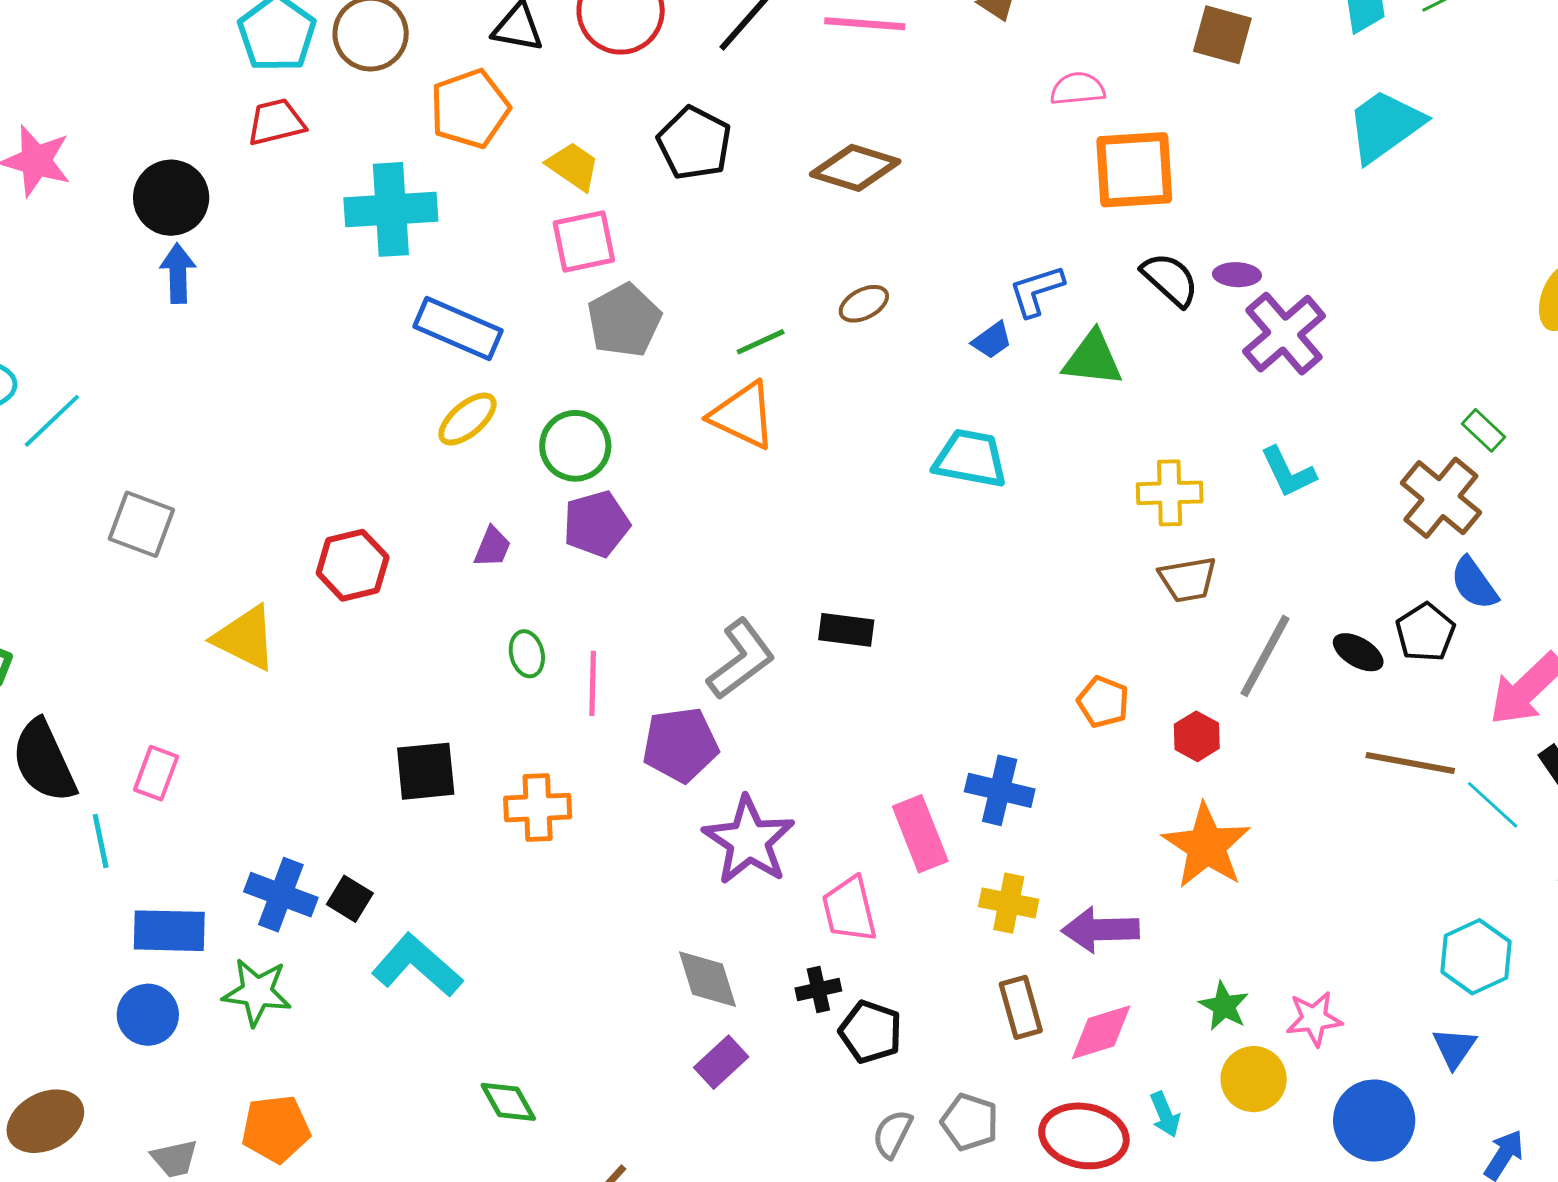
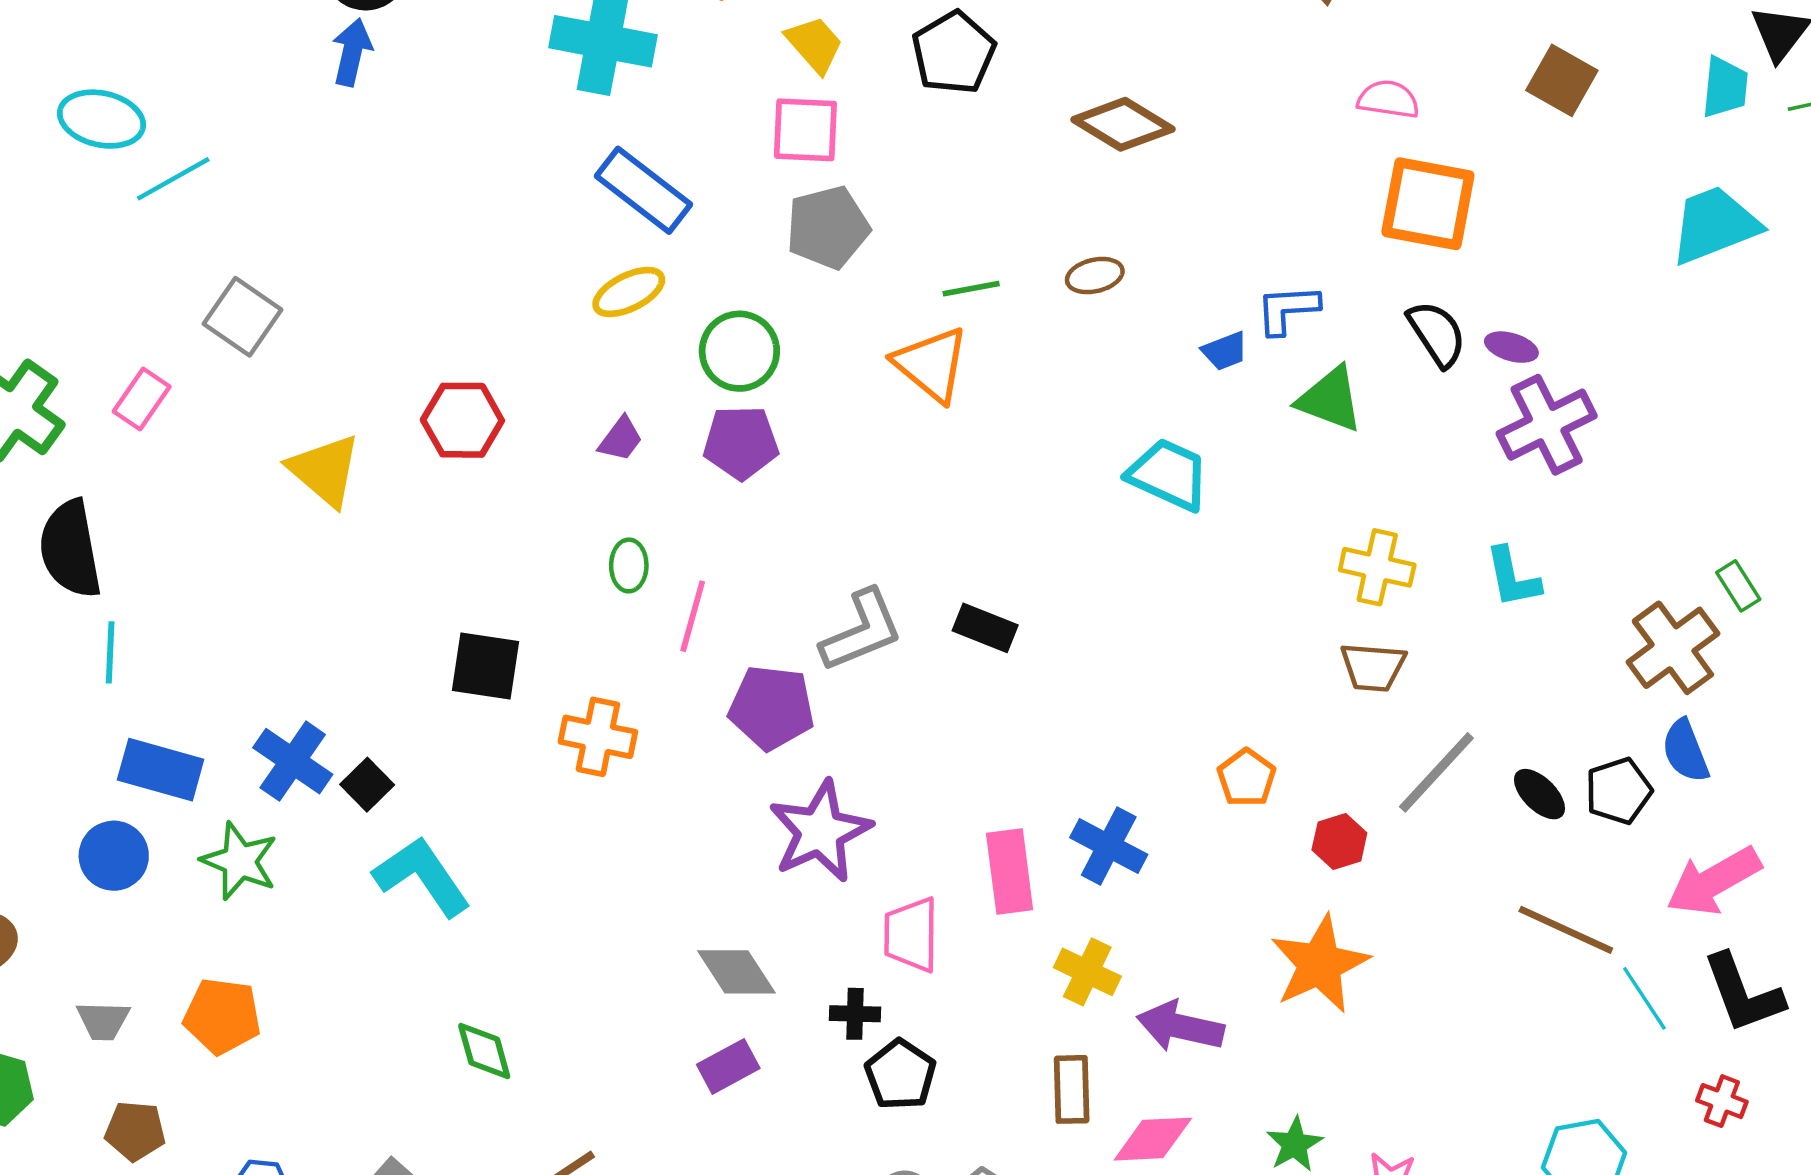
pink rectangle: (156, 773) -> (142, 399), moved
gray diamond: (707, 979) -> (736, 972), turned -30

